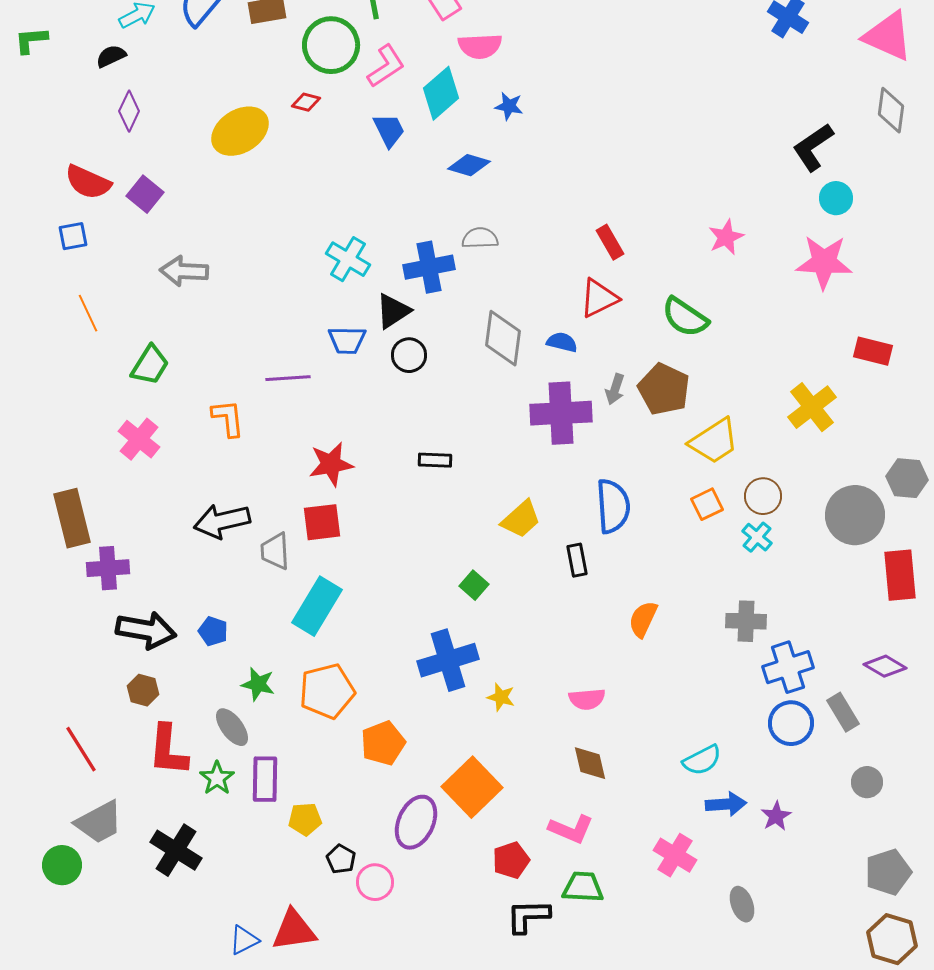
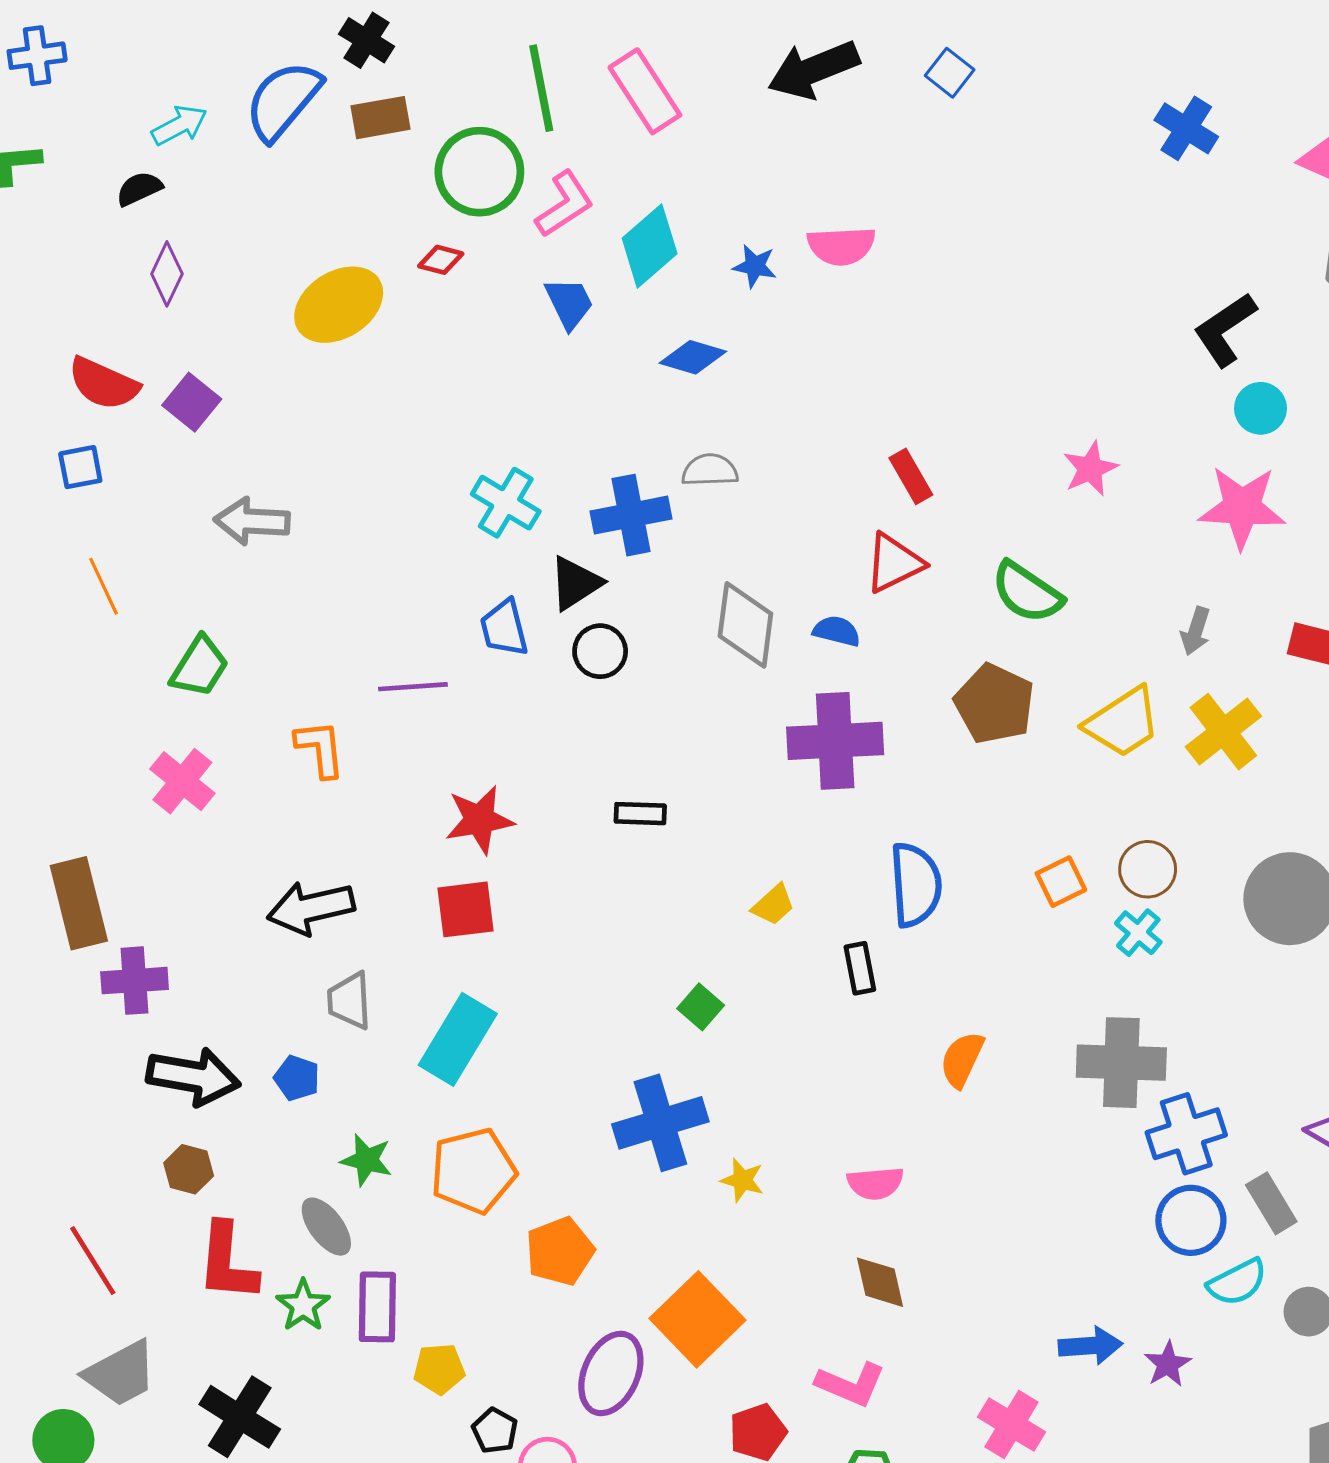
pink semicircle: (480, 46) -> (841, 246), moved
blue trapezoid: (347, 340) -> (504, 628), turned 75
gray arrow: (615, 389) -> (1196, 631), moved
yellow trapezoid: (714, 441) -> (1123, 722), moved
yellow trapezoid: (521, 519) -> (773, 905), size x0.7
gray trapezoid: (275, 551) -> (349, 1001), moved
gray cross: (746, 621) -> (1121, 1063), size x1.4
cyan semicircle: (702, 760) -> (1237, 1282), moved

